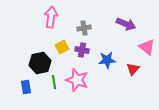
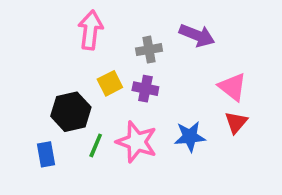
purple arrow: (126, 24) -> (197, 35), moved
pink triangle: (147, 47) -> (232, 87), moved
blue star: (107, 60) -> (190, 137), moved
green line: (54, 82) -> (96, 145), turned 32

